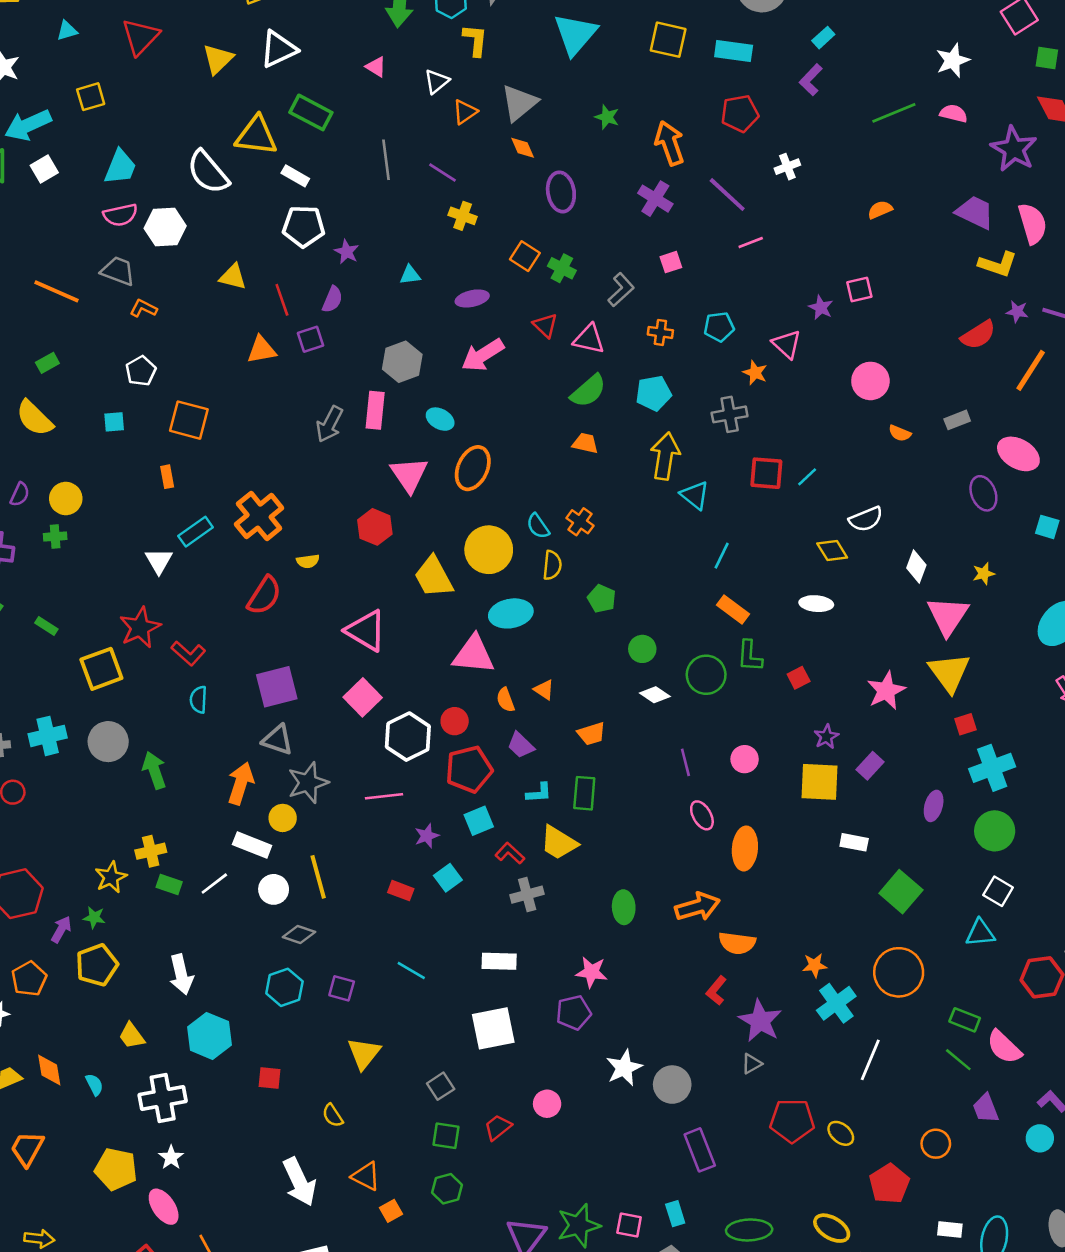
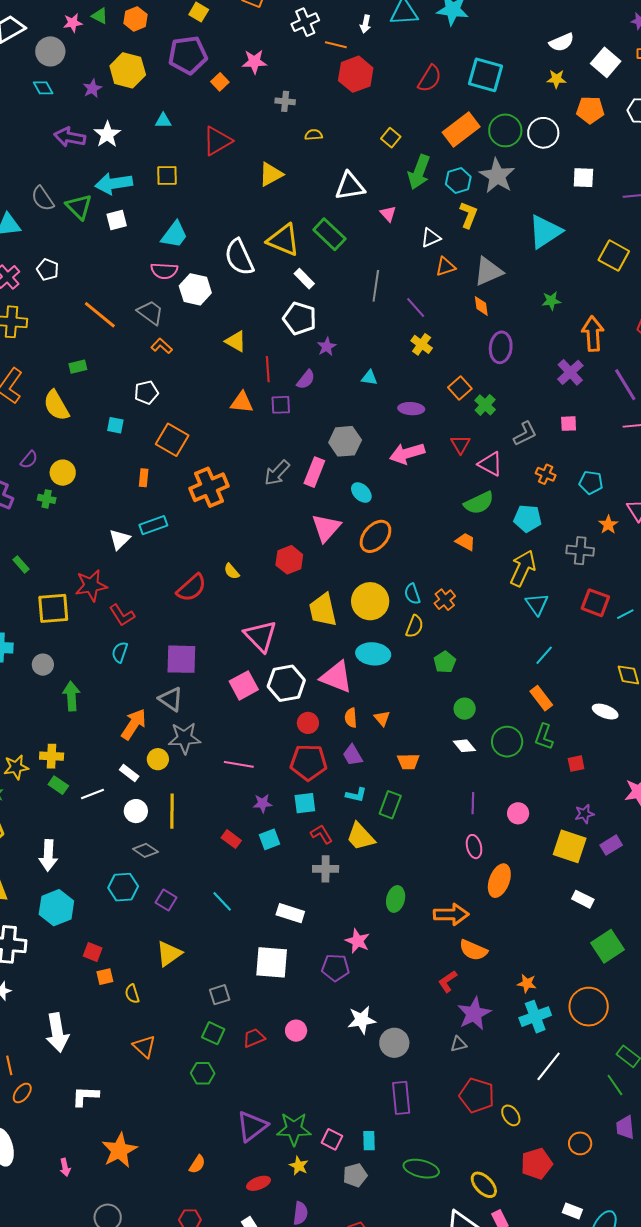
white triangle: (278, 49) -> (350, 186), moved
green star: (607, 117) -> (551, 301), turned 30
orange cross: (259, 516) -> (209, 487), moved
yellow semicircle: (308, 561) -> (232, 571), turned 42
white hexagon: (408, 737) -> (286, 683), moved
gray circle: (108, 742) -> (43, 665), size x0.7
white rectangle: (252, 845) -> (129, 773), size x0.7
white arrow: (299, 1182) -> (57, 1033), moved
orange square: (391, 1211) -> (105, 977), moved

